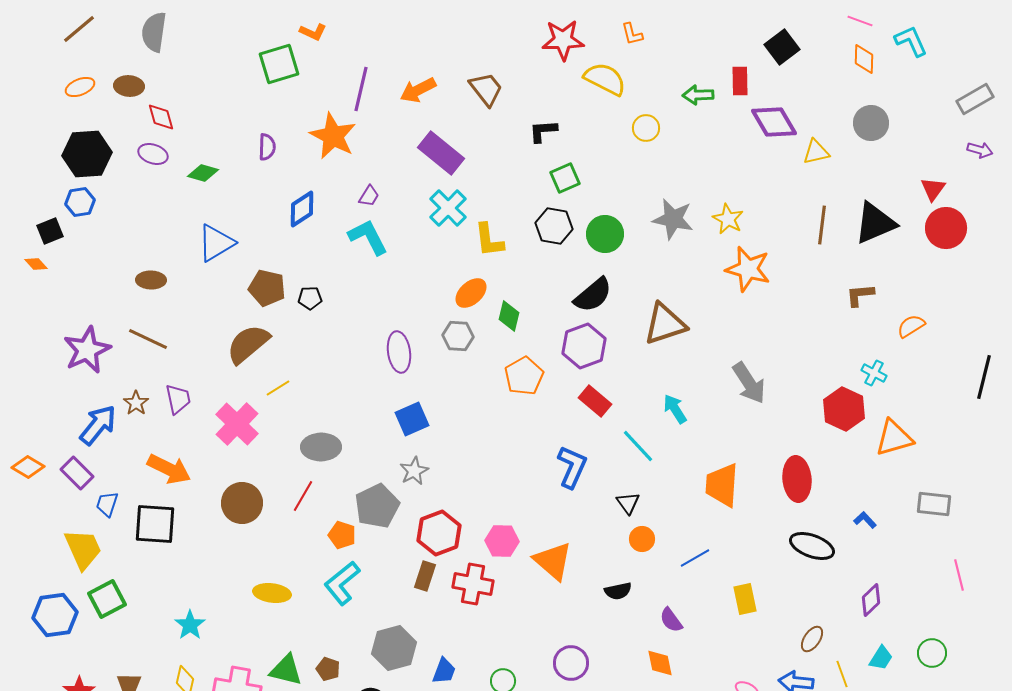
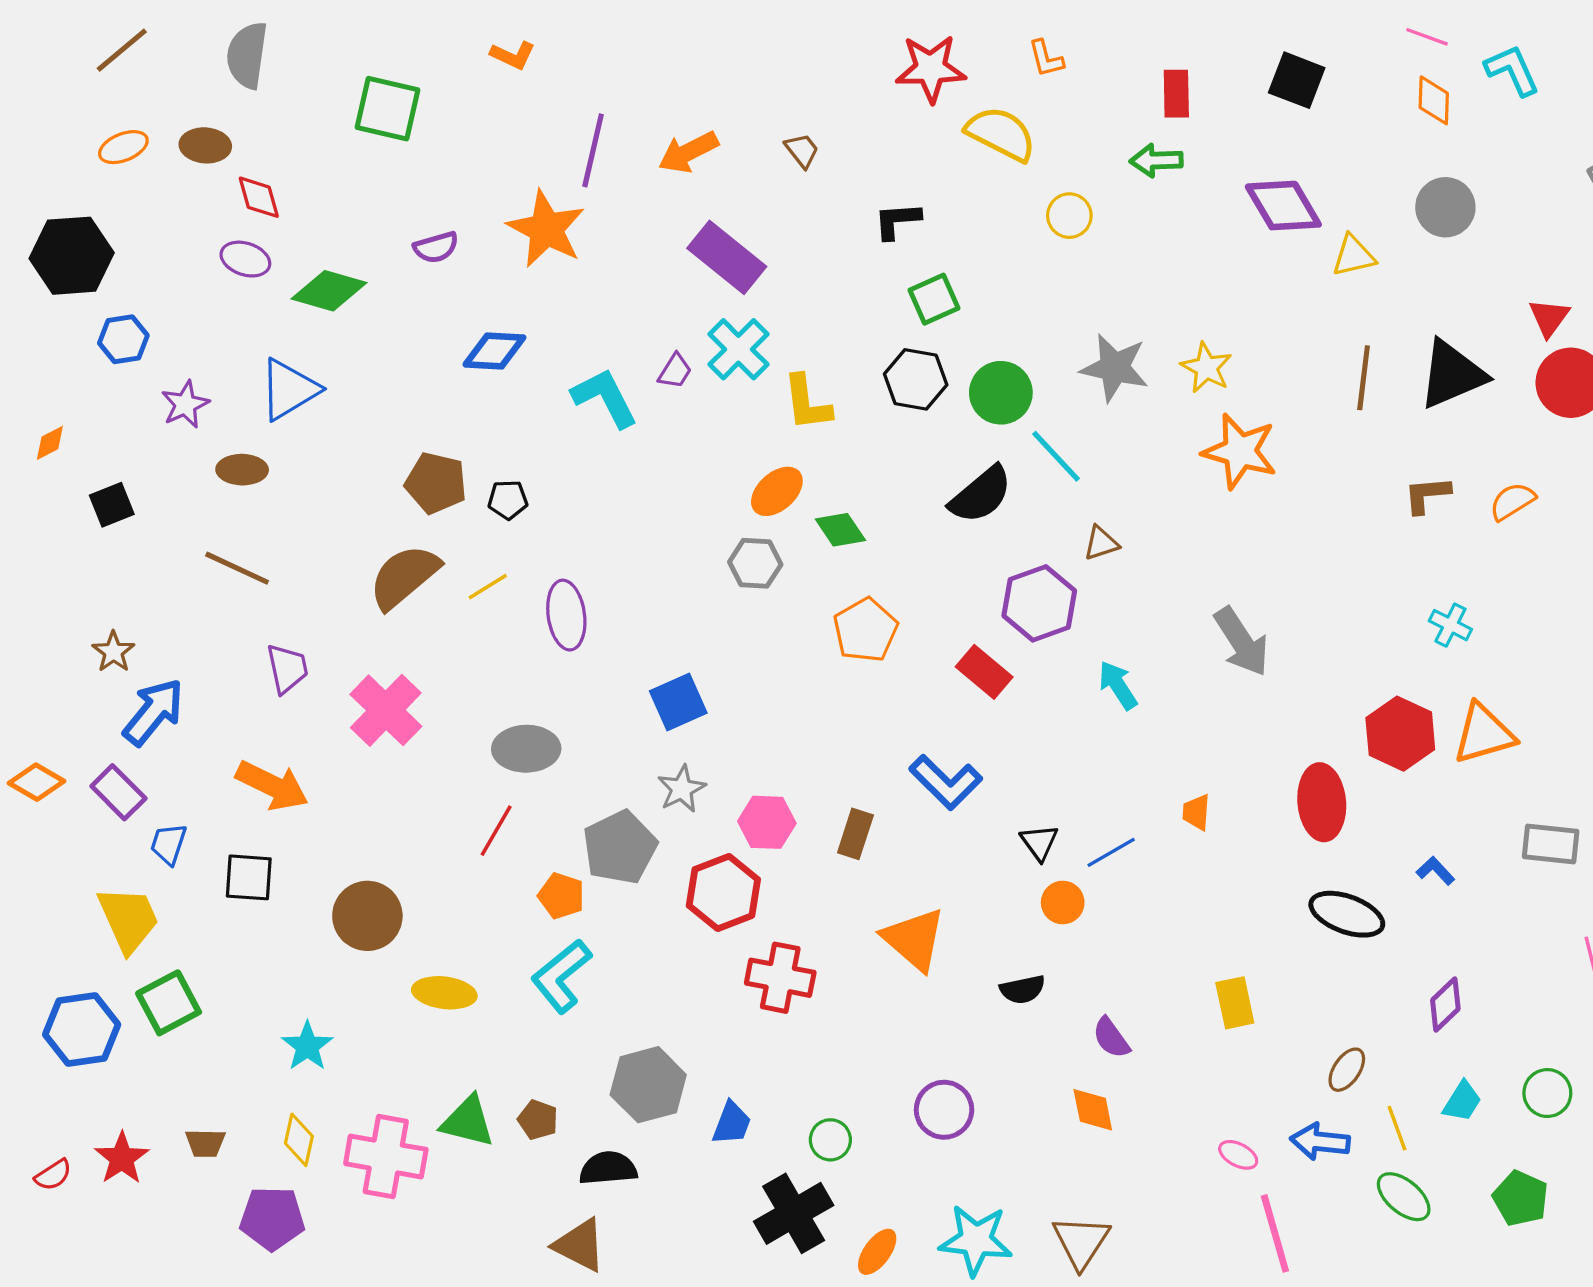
black square: (782, 47) -> (1297, 80), turned -32
green square: (279, 64) -> (387, 109), moved, turned 30
red rectangle: (740, 81) -> (1176, 94), moved
brown trapezoid: (486, 89) -> (802, 150), size x0.6
purple semicircle: (267, 147) -> (436, 247), turned 72
black hexagon: (87, 154) -> (72, 256), moved
green diamond: (203, 173) -> (329, 291), size x1.4
purple trapezoid: (369, 196) -> (675, 371), moved
blue diamond: (302, 209) -> (494, 351), turned 36
black square: (50, 231) -> (112, 505), moved
blue triangle: (216, 243) -> (289, 389), moved
orange diamond: (36, 264) -> (50, 443), turned -75
green diamond: (509, 316) -> (840, 530), turned -48
brown triangle: (665, 324) -> (1101, 543), size x0.5
orange semicircle: (911, 326) -> (1512, 501), moved
purple hexagon: (584, 346) -> (1039, 603), moved
purple star: (87, 350) -> (185, 404), moved, size x0.6
purple ellipse: (399, 352) -> (566, 615), moved
yellow line: (278, 388) -> (488, 587), moved
brown star: (136, 403) -> (113, 652), moved
red hexagon: (844, 409) -> (1400, 734), moved
cyan line: (638, 446) -> (1056, 456), moved
blue L-shape: (572, 467) -> (946, 782), turned 111
orange trapezoid: (722, 485) -> (1196, 812), size x0.5
brown circle: (242, 503) -> (367, 916), moved
black square: (155, 524) -> (249, 877), size x0.7
pink hexagon: (502, 541) -> (767, 822), moved
blue line: (695, 558) -> (1111, 852), moved
brown rectangle: (425, 576) -> (855, 834), moved

